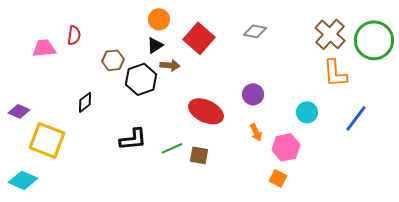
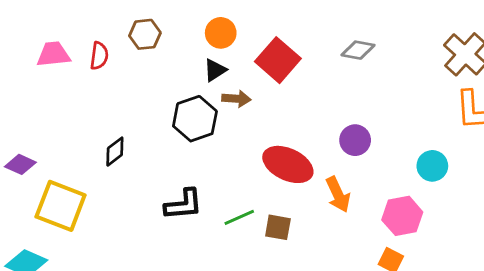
pink trapezoid: (44, 48) -> (53, 54), moved
brown hexagon: (113, 60) -> (145, 34), moved
orange arrow: (256, 132) -> (338, 194), moved, size x1.4

